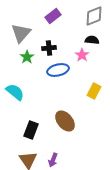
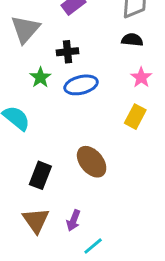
pink star: (82, 55) -> (141, 77), moved
green star: (27, 57) -> (40, 77), moved

